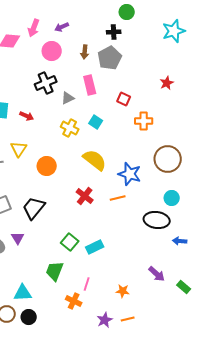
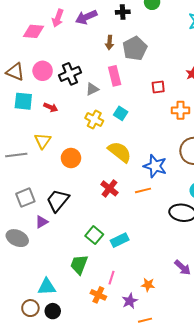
purple arrow: (62, 27) -> (86, 17), size x1.5
black cross: (114, 32) -> (123, 12), moved
pink circle: (52, 51) -> (43, 71), moved
red square: (124, 99) -> (158, 87), moved, turned -32
orange cross: (144, 121) -> (180, 110), moved
purple triangle: (18, 238) -> (42, 222), moved, turned 32
orange line: (128, 319) -> (145, 320), moved
purple star: (105, 320) -> (130, 301), moved

